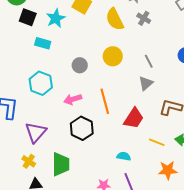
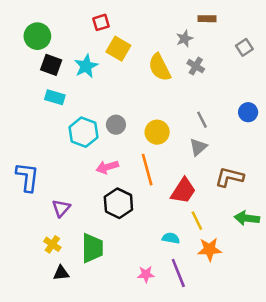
cyan rectangle: (43, 43) -> (55, 97), moved
yellow circle: (113, 56) -> (157, 132), moved
cyan hexagon: (41, 83) -> (84, 132), moved
purple triangle: (36, 132) -> (61, 208), size x0.7
yellow line: (157, 142) -> (197, 221), moved, turned 42
orange star: (168, 170) -> (209, 249), moved

